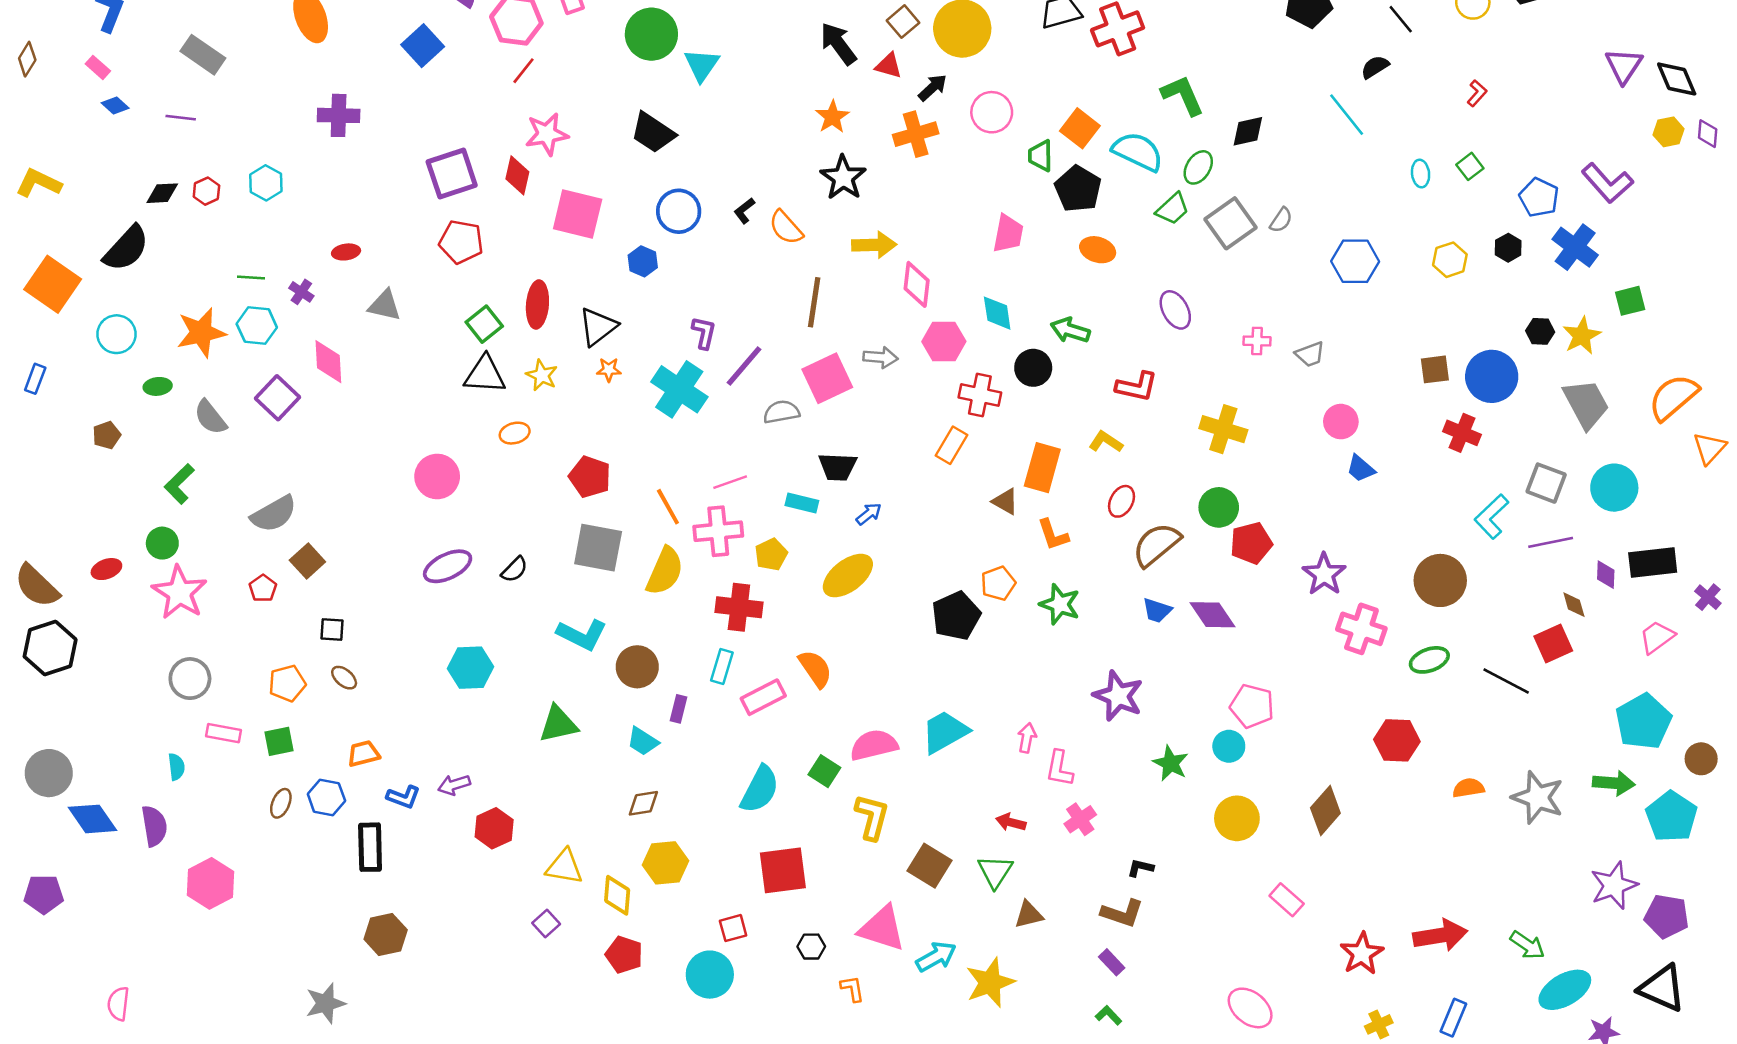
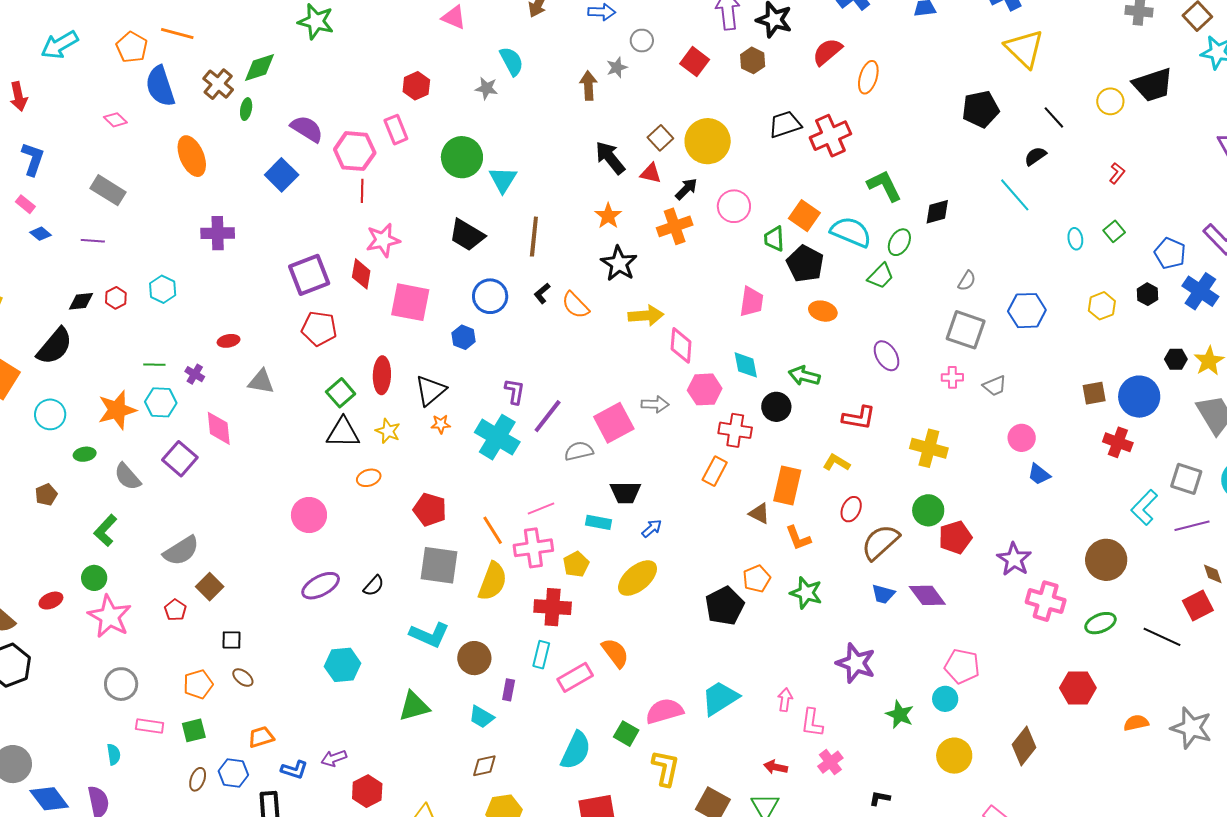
red line: (523, 71) -> (362, 191), turned -35
gray square: (1231, 223) -> (966, 330), moved, turned -33
brown line: (814, 302) -> (534, 237), moved

